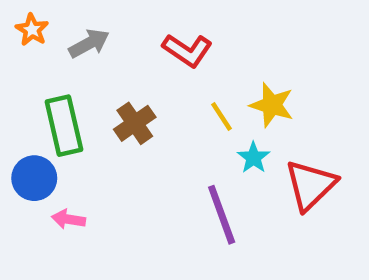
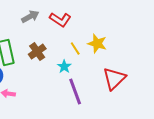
gray arrow: (89, 43) -> (30, 17), moved
cyan star: (253, 158) -> (64, 67), moved

